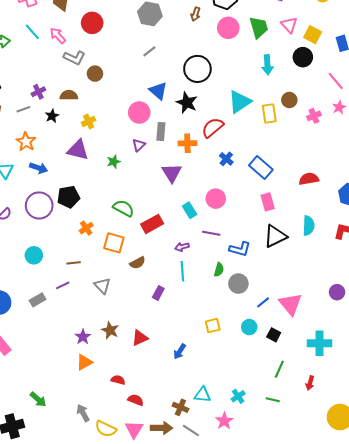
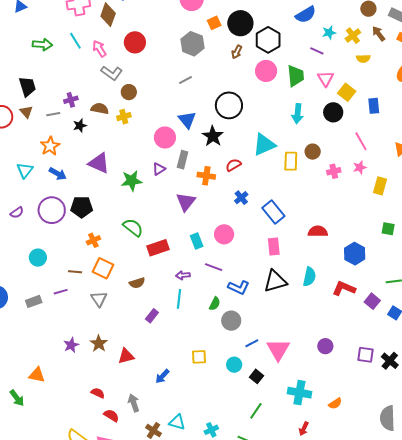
yellow cross: (89, 121) -> (124, 117), moved
red semicircle: (213, 128) -> (233, 165), size x0.7
green star: (114, 162) -> (132, 181), size x1.5
orange square: (114, 243) -> (103, 268), moved
orange triangle: (84, 362) -> (37, 375), moved, turned 30
red arrow: (310, 383) -> (304, 429), moved
gray arrow: (83, 413) -> (134, 403), moved

